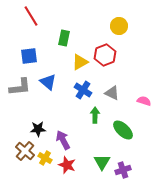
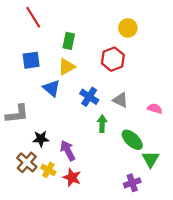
yellow triangle: (80, 62) -> (67, 67), moved
gray L-shape: (20, 87) -> (17, 114), moved
green triangle: (102, 162) -> (150, 159), moved

